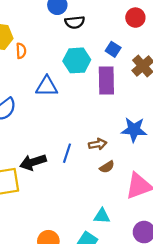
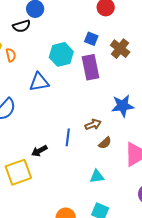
black semicircle: (75, 22) -> (22, 26), moved
black arrow: (33, 162) -> (39, 151), size x0.7
cyan triangle: (102, 216) -> (97, 176), moved

